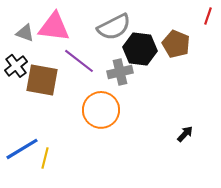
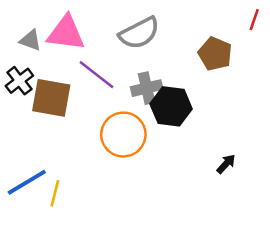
black hexagon: (140, 49) -> (171, 106), moved

